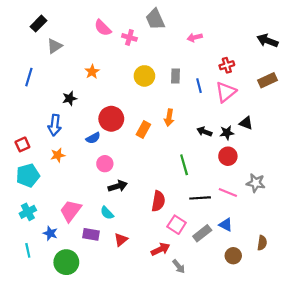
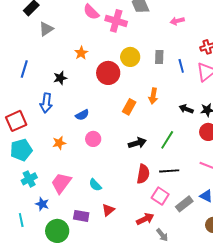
pink cross: (129, 37) -> (116, 21), size x1.5
blue line: (29, 77) -> (24, 69), moved
red circle: (111, 119) -> (108, 73), moved
red square: (22, 144) -> (16, 121), size x1.5
orange star: (58, 155) -> (59, 143), moved
green line: (184, 165) -> (167, 140), turned 48
black arrow: (118, 186) -> (137, 143), moved
black line: (200, 198) -> (169, 171), moved
cyan cross: (28, 212) -> (29, 179), moved
purple rectangle: (91, 234) -> (81, 216), moved

